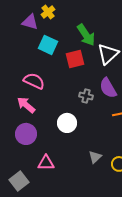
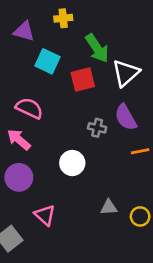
yellow cross: (48, 12) -> (63, 18), moved, turned 32
gray triangle: (95, 157) -> (109, 207), turned 40
pink triangle: (46, 163) -> (45, 215), turned 42

